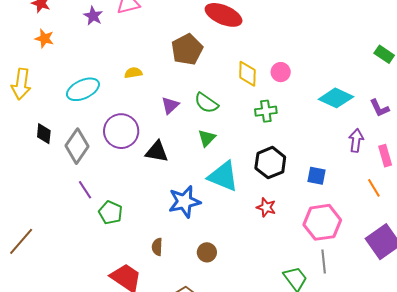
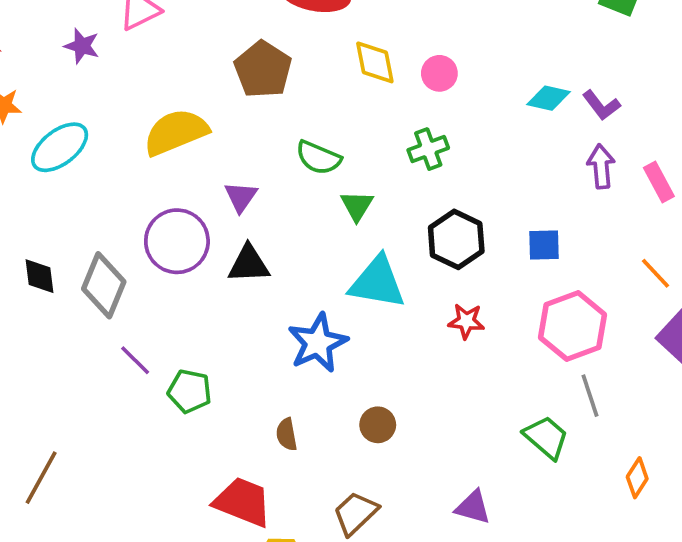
yellow semicircle: (133, 73) -> (176, 132), size x2.0
yellow diamond: (247, 74) -> (375, 62), moved
cyan ellipse: (83, 89) -> (60, 147), moved
cyan diamond: (336, 98) -> (549, 98), size x0.7
purple triangle: (170, 105) -> (241, 197), moved
purple L-shape: (379, 108) -> (601, 105), moved
green triangle: (207, 138) -> (357, 206), moved
orange line: (374, 188) -> (656, 273), moved

